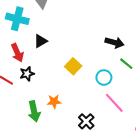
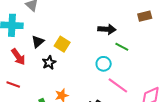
yellow square: (73, 66) -> (62, 44), moved
black star: (27, 74) -> (49, 63), moved

